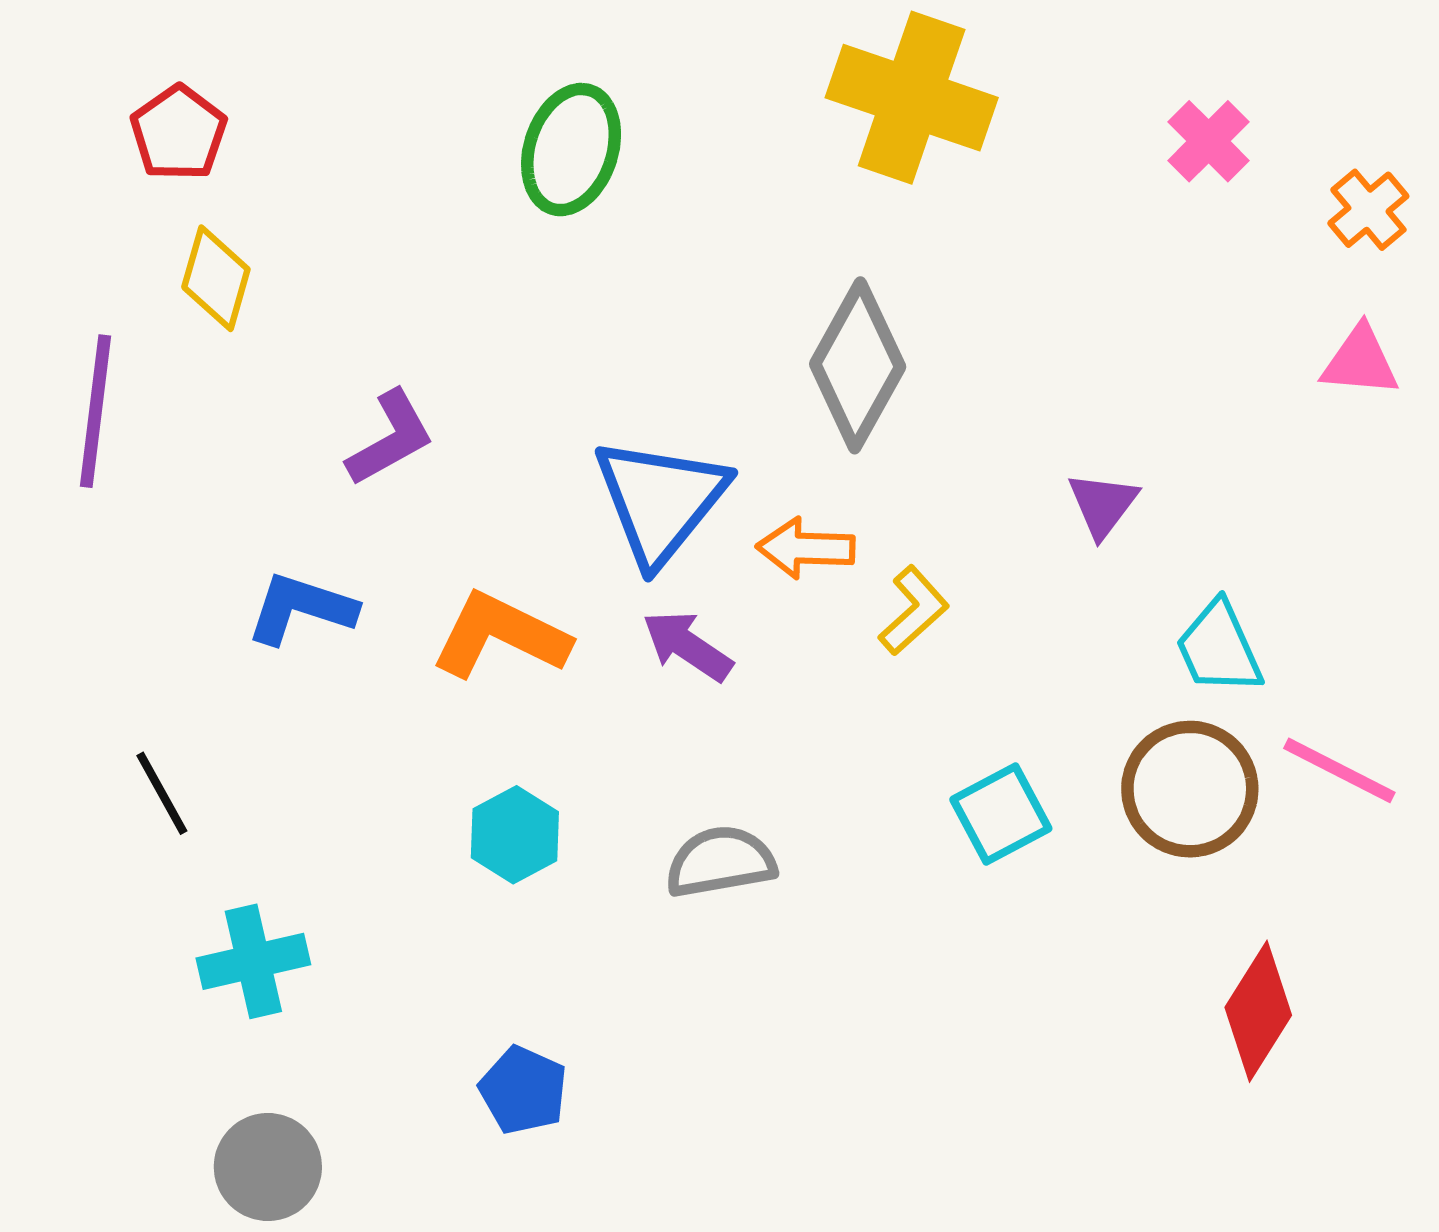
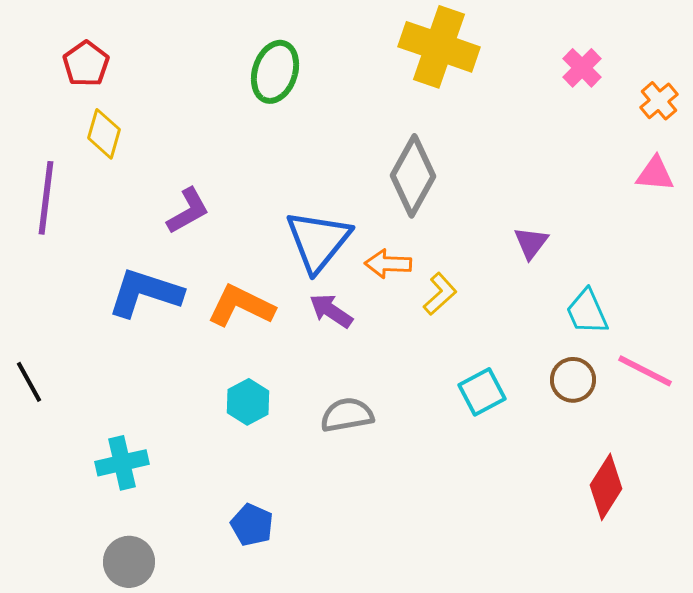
blue L-shape: (301, 608) -> (145, 293), size x1.4
brown circle: (1190, 789) -> (573, 380), size x0.7
black line: (162, 793) -> (29, 382), moved

